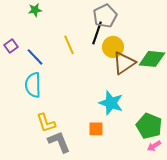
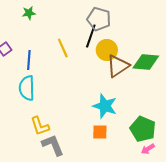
gray pentagon: (105, 16) -> (99, 19), turned -30
blue line: (35, 57) -> (29, 60), turned 48
orange square: (96, 129) -> (100, 132), moved

